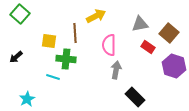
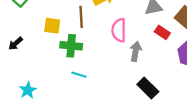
gray arrow: (116, 70) -> (136, 51), moved
cyan line: (53, 77) -> (79, 75), moved

